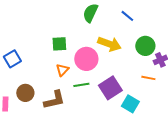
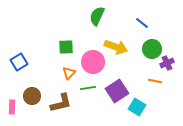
blue line: (127, 16) -> (142, 23), moved

